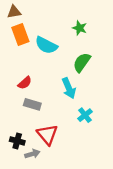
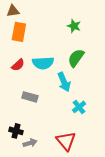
orange rectangle: (20, 34) -> (19, 32), turned 30
cyan semicircle: (46, 45) -> (43, 63), moved, turned -30
red semicircle: (25, 83) -> (18, 65), moved
red triangle: (47, 134) -> (66, 141), moved

